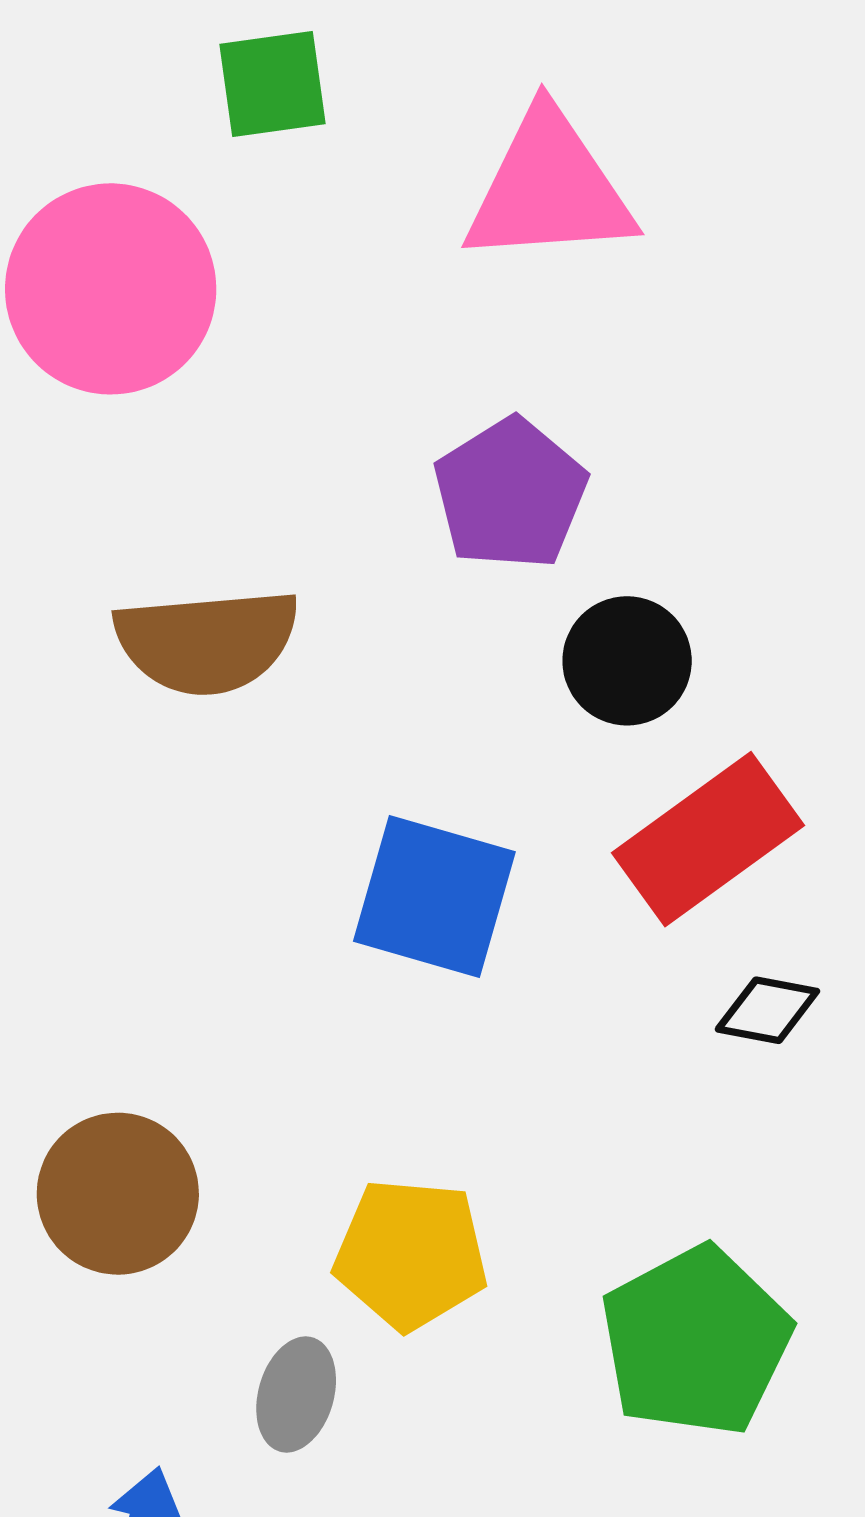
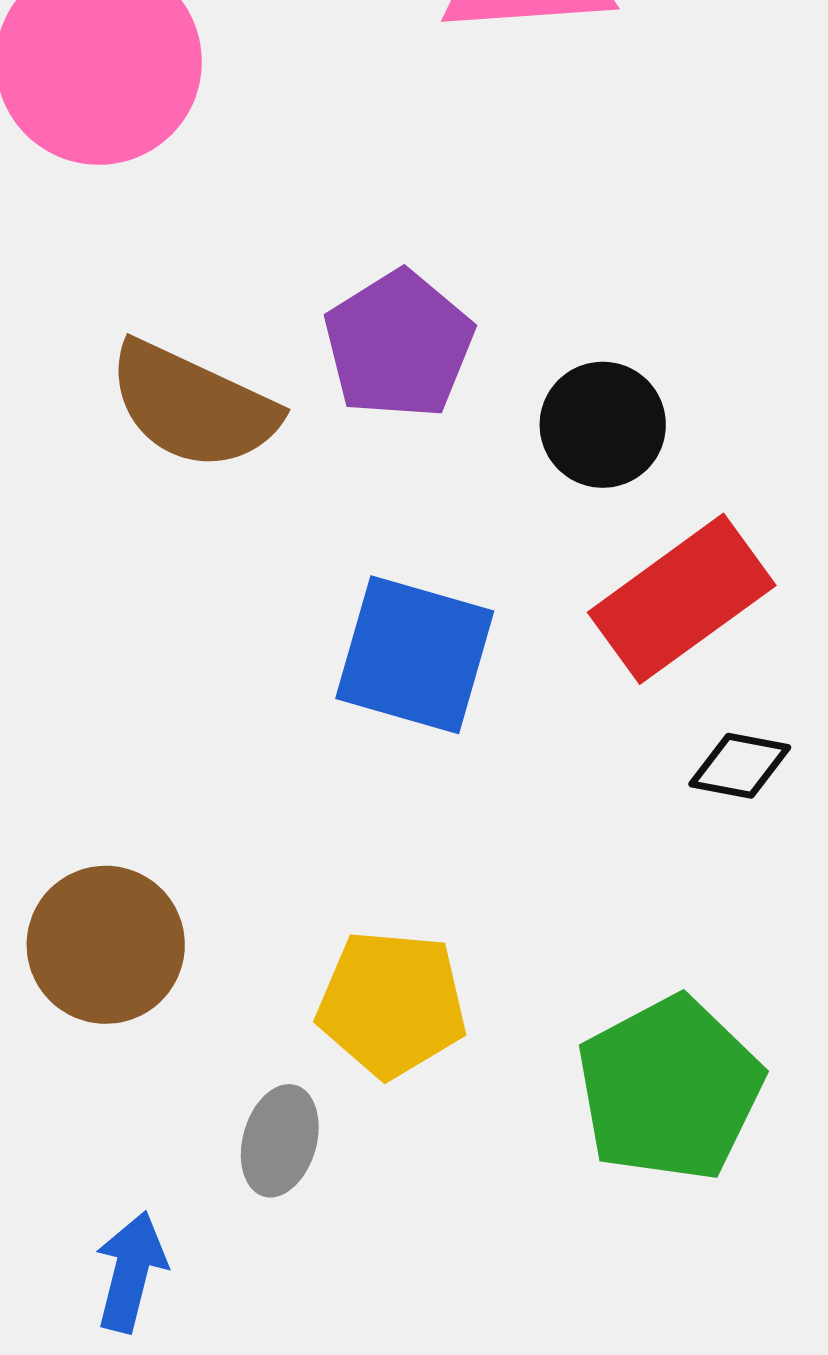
purple pentagon: (510, 494) -> (399, 345), moved
brown semicircle: (207, 641) -> (193, 406), turned 30

